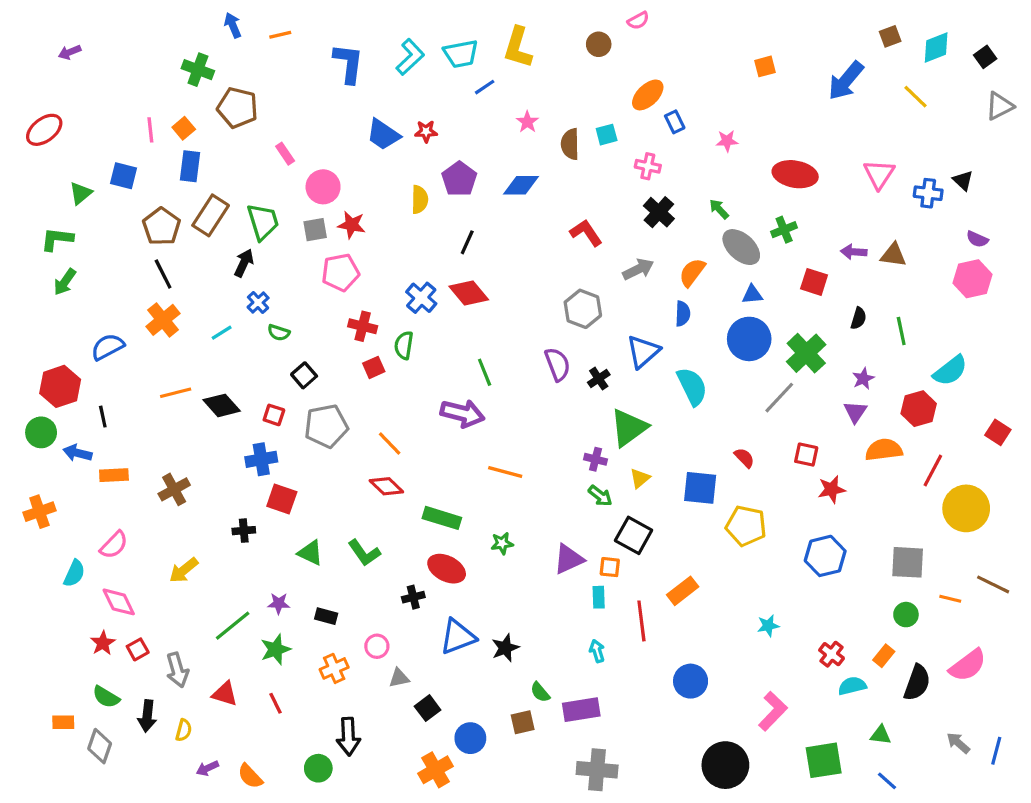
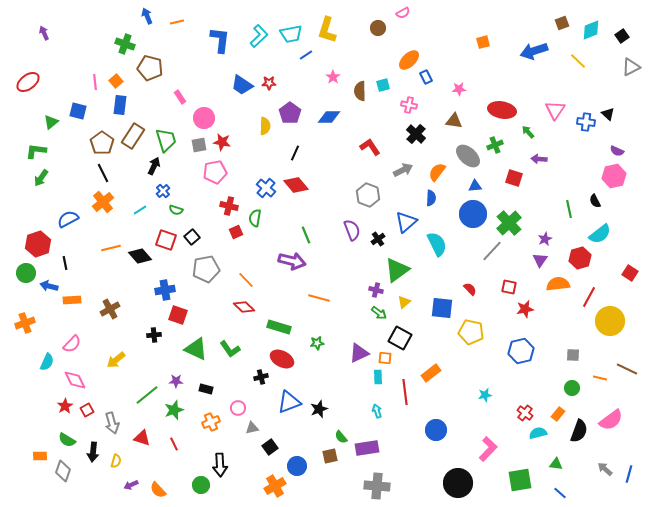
purple arrow: (70, 52) -> (44, 33), turned 88
blue arrow: (846, 81) -> (534, 51), turned 32
green arrow: (719, 209) -> (528, 132), moved
brown triangle: (893, 255) -> (454, 121), moved
black semicircle: (858, 318) -> (595, 201), moved, turned 136
red square: (274, 415) -> (166, 240), moved, size x1.5
green triangle: (310, 553) -> (196, 349), size x1.4
gray square: (908, 562) -> (573, 355), size x0.6

